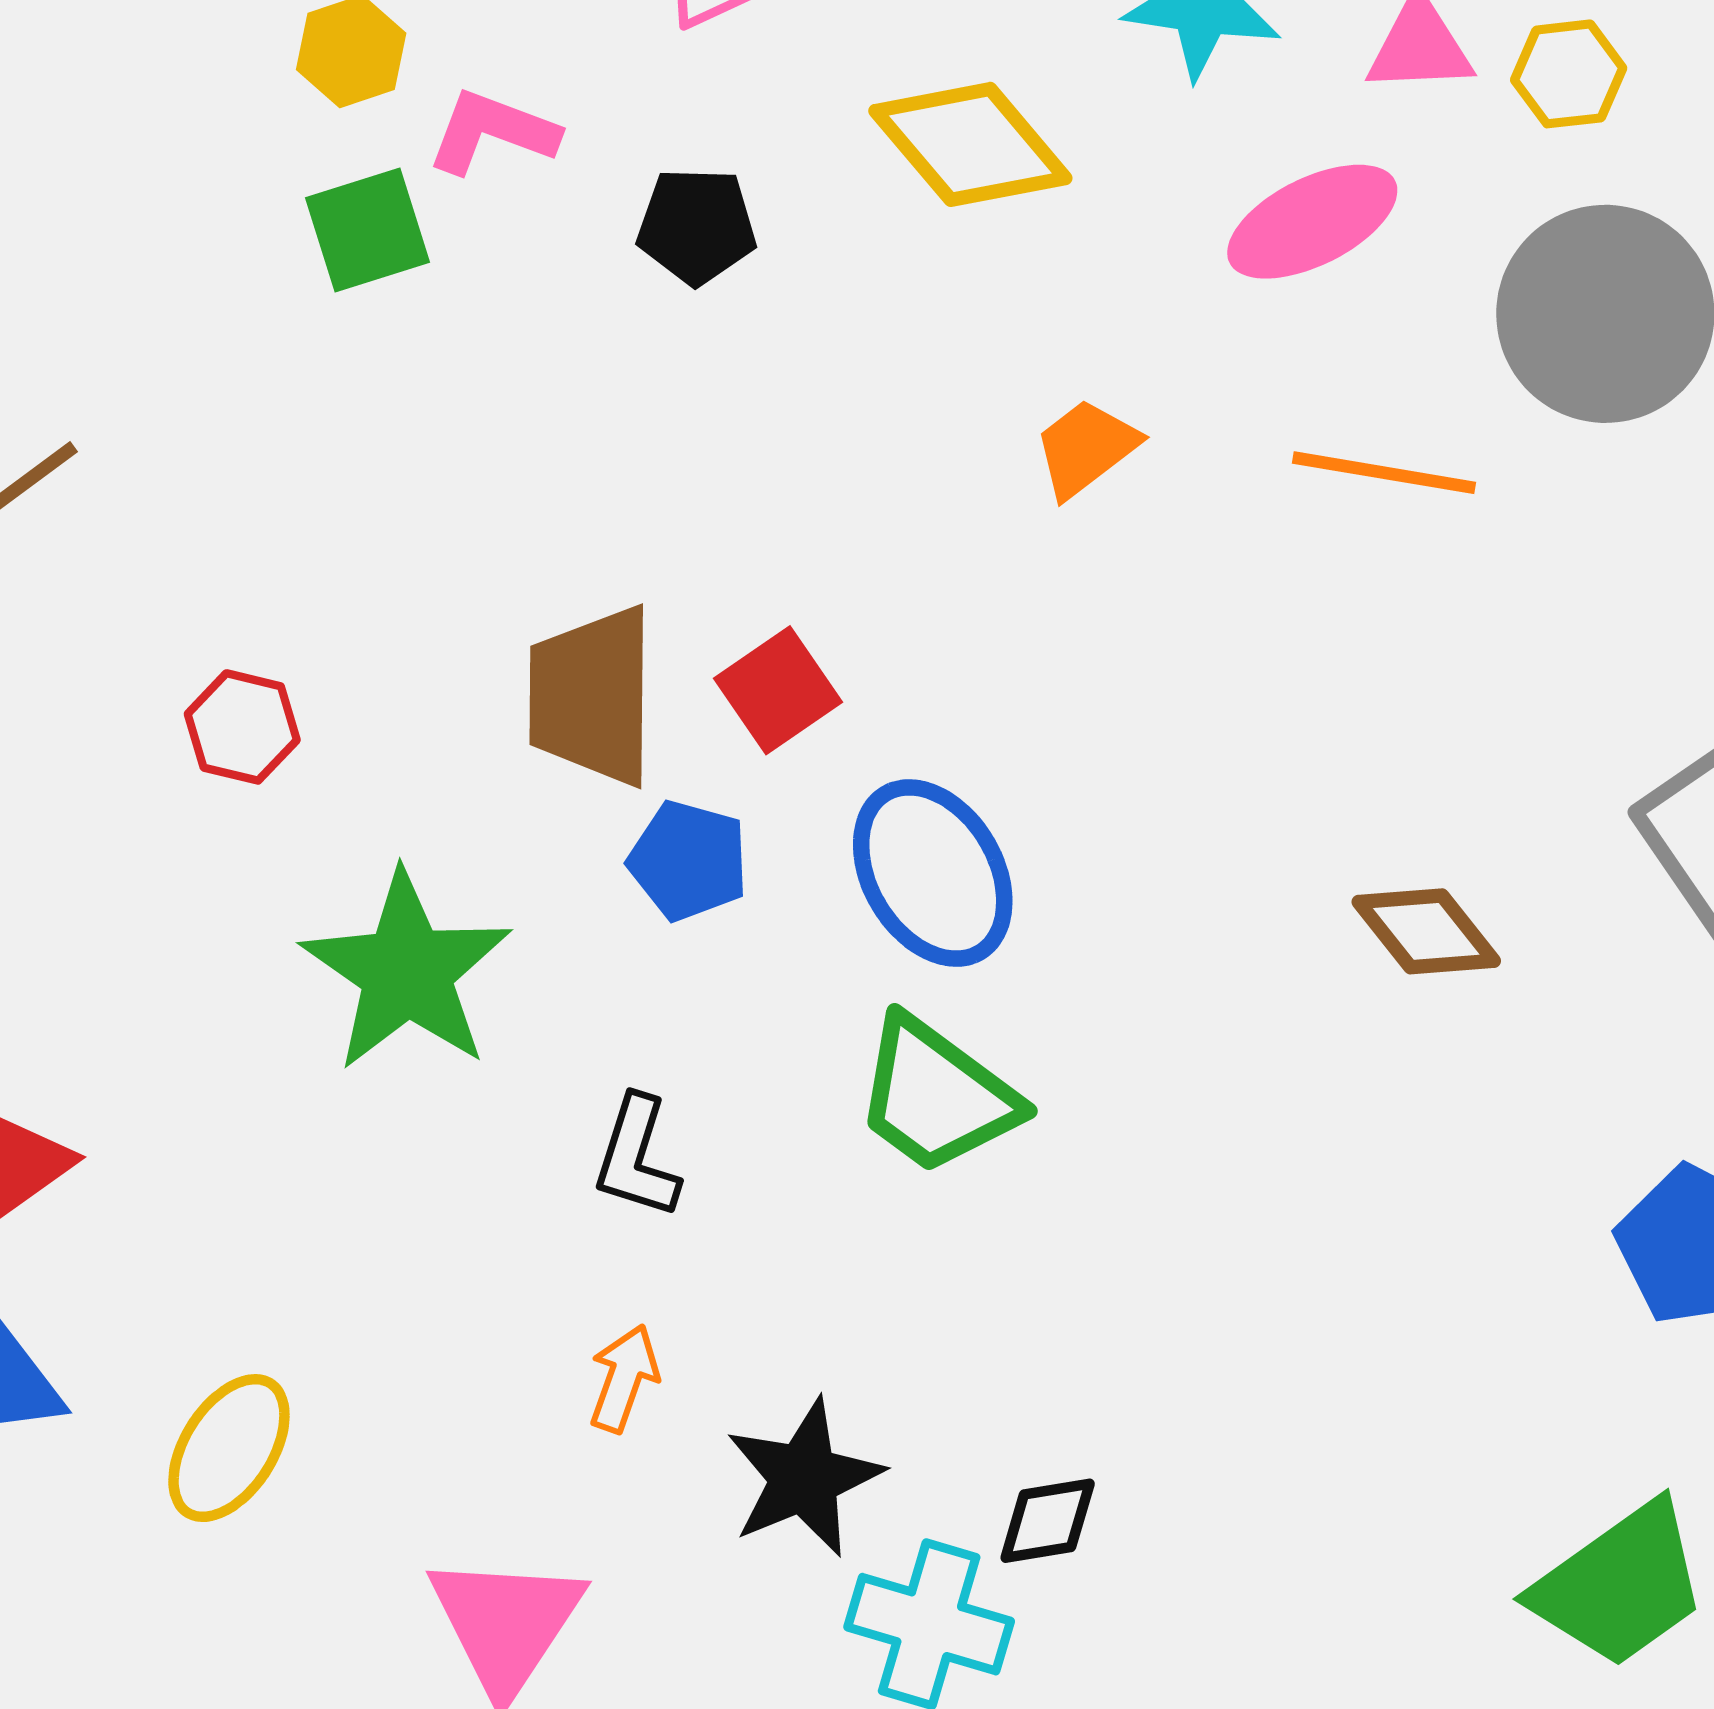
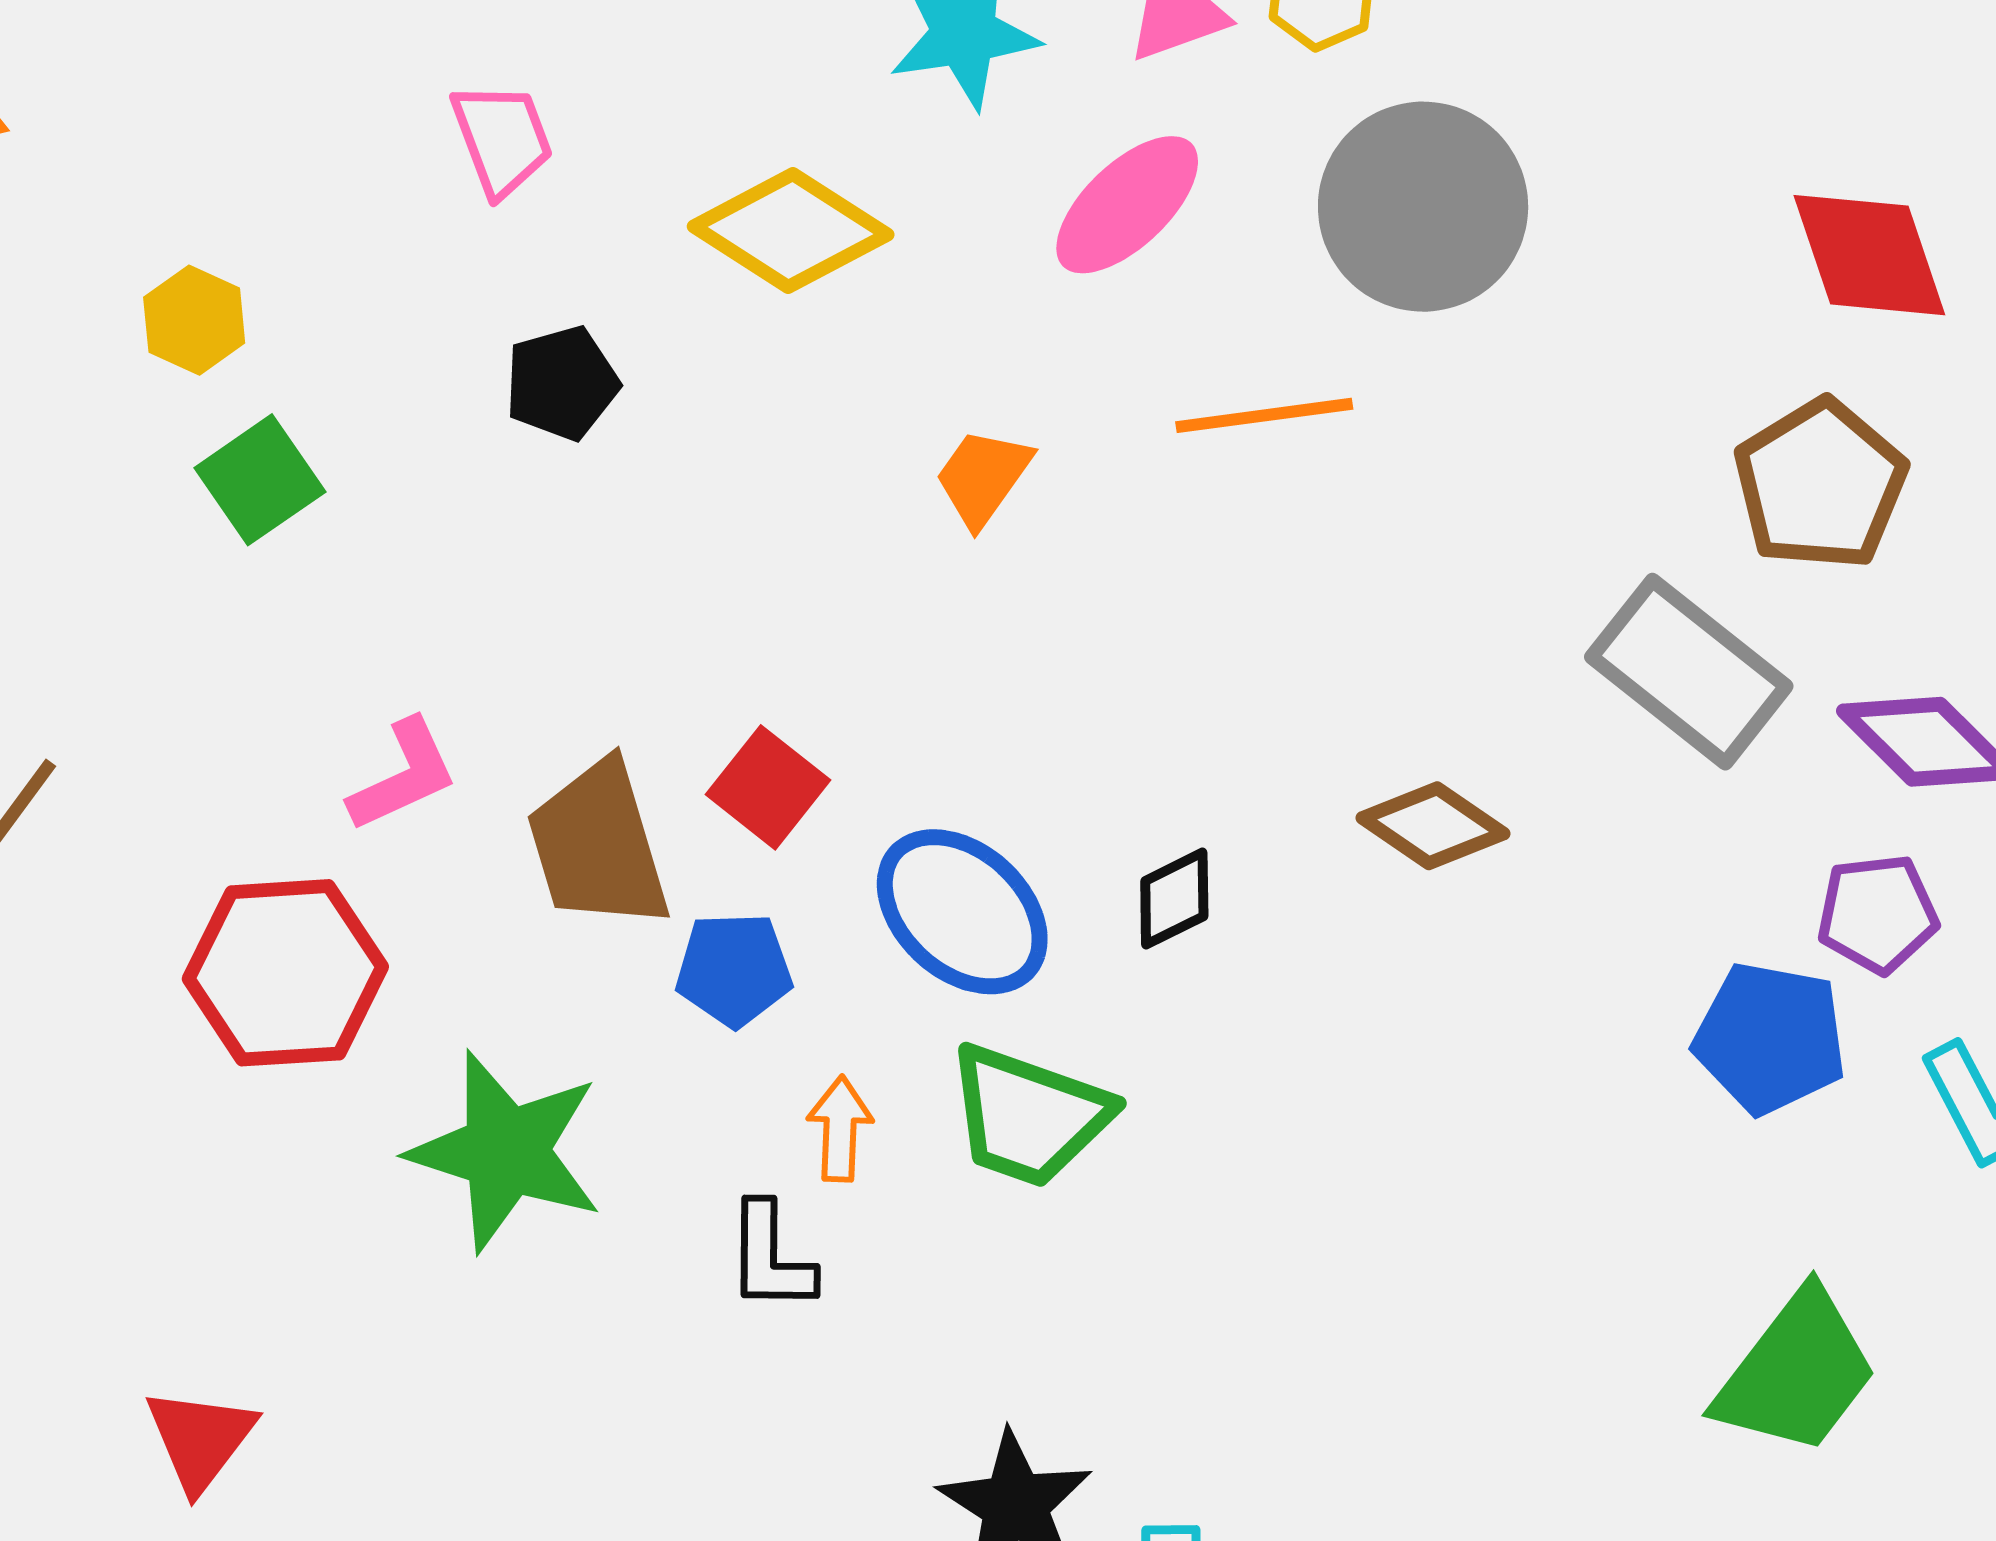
pink L-shape: (492, 132) -> (403, 775), moved, turned 152
red hexagon: (242, 727) -> (285, 973), size x1.8
orange arrow: (624, 1378) -> (840, 1129), moved
black diamond: (1048, 1521) -> (1174, 899), moved

